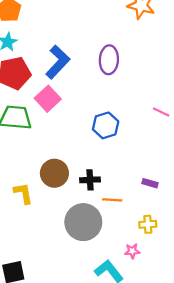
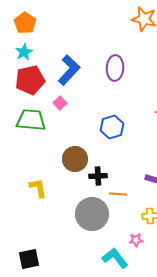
pink square: (48, 99) -> (60, 103), size x0.6
brown circle: (54, 173) -> (75, 159), moved

